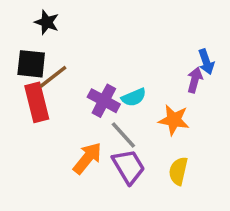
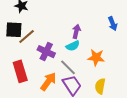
purple arrow: (195, 80) -> (76, 31), moved
purple cross: (104, 101) -> (46, 52), moved
red rectangle: (37, 102) -> (20, 71), moved

